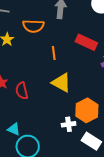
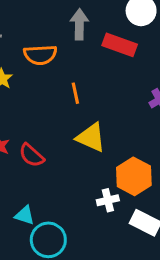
red rectangle: (86, 42) -> (120, 45), moved
red semicircle: (22, 91) -> (32, 155), turned -30

